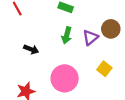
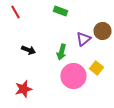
green arrow: (67, 35) -> (62, 52), moved
pink circle: (65, 78) -> (74, 76), moved

